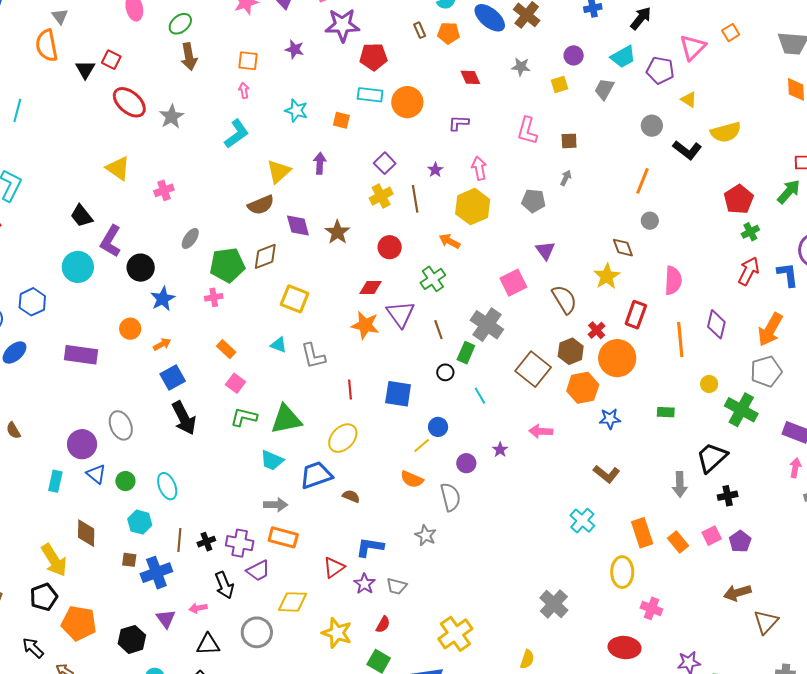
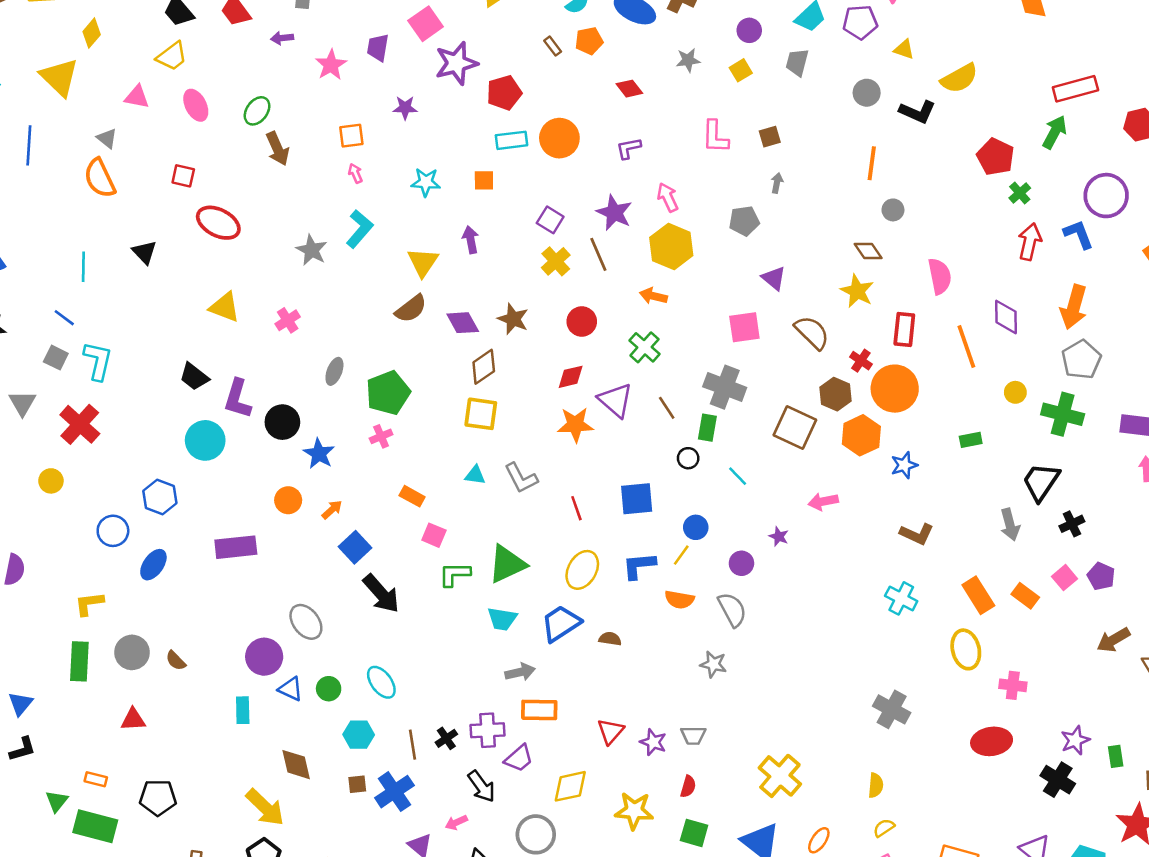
black triangle: (85, 69) -> (144, 252), moved
gray star: (172, 117) -> (312, 250), moved
purple star: (435, 170) -> (614, 213), size x1.8
brown diamond: (265, 256) -> (484, 367), moved
pink square: (513, 283) -> (744, 327), turned 32
blue L-shape: (370, 547) -> (639, 566), moved

